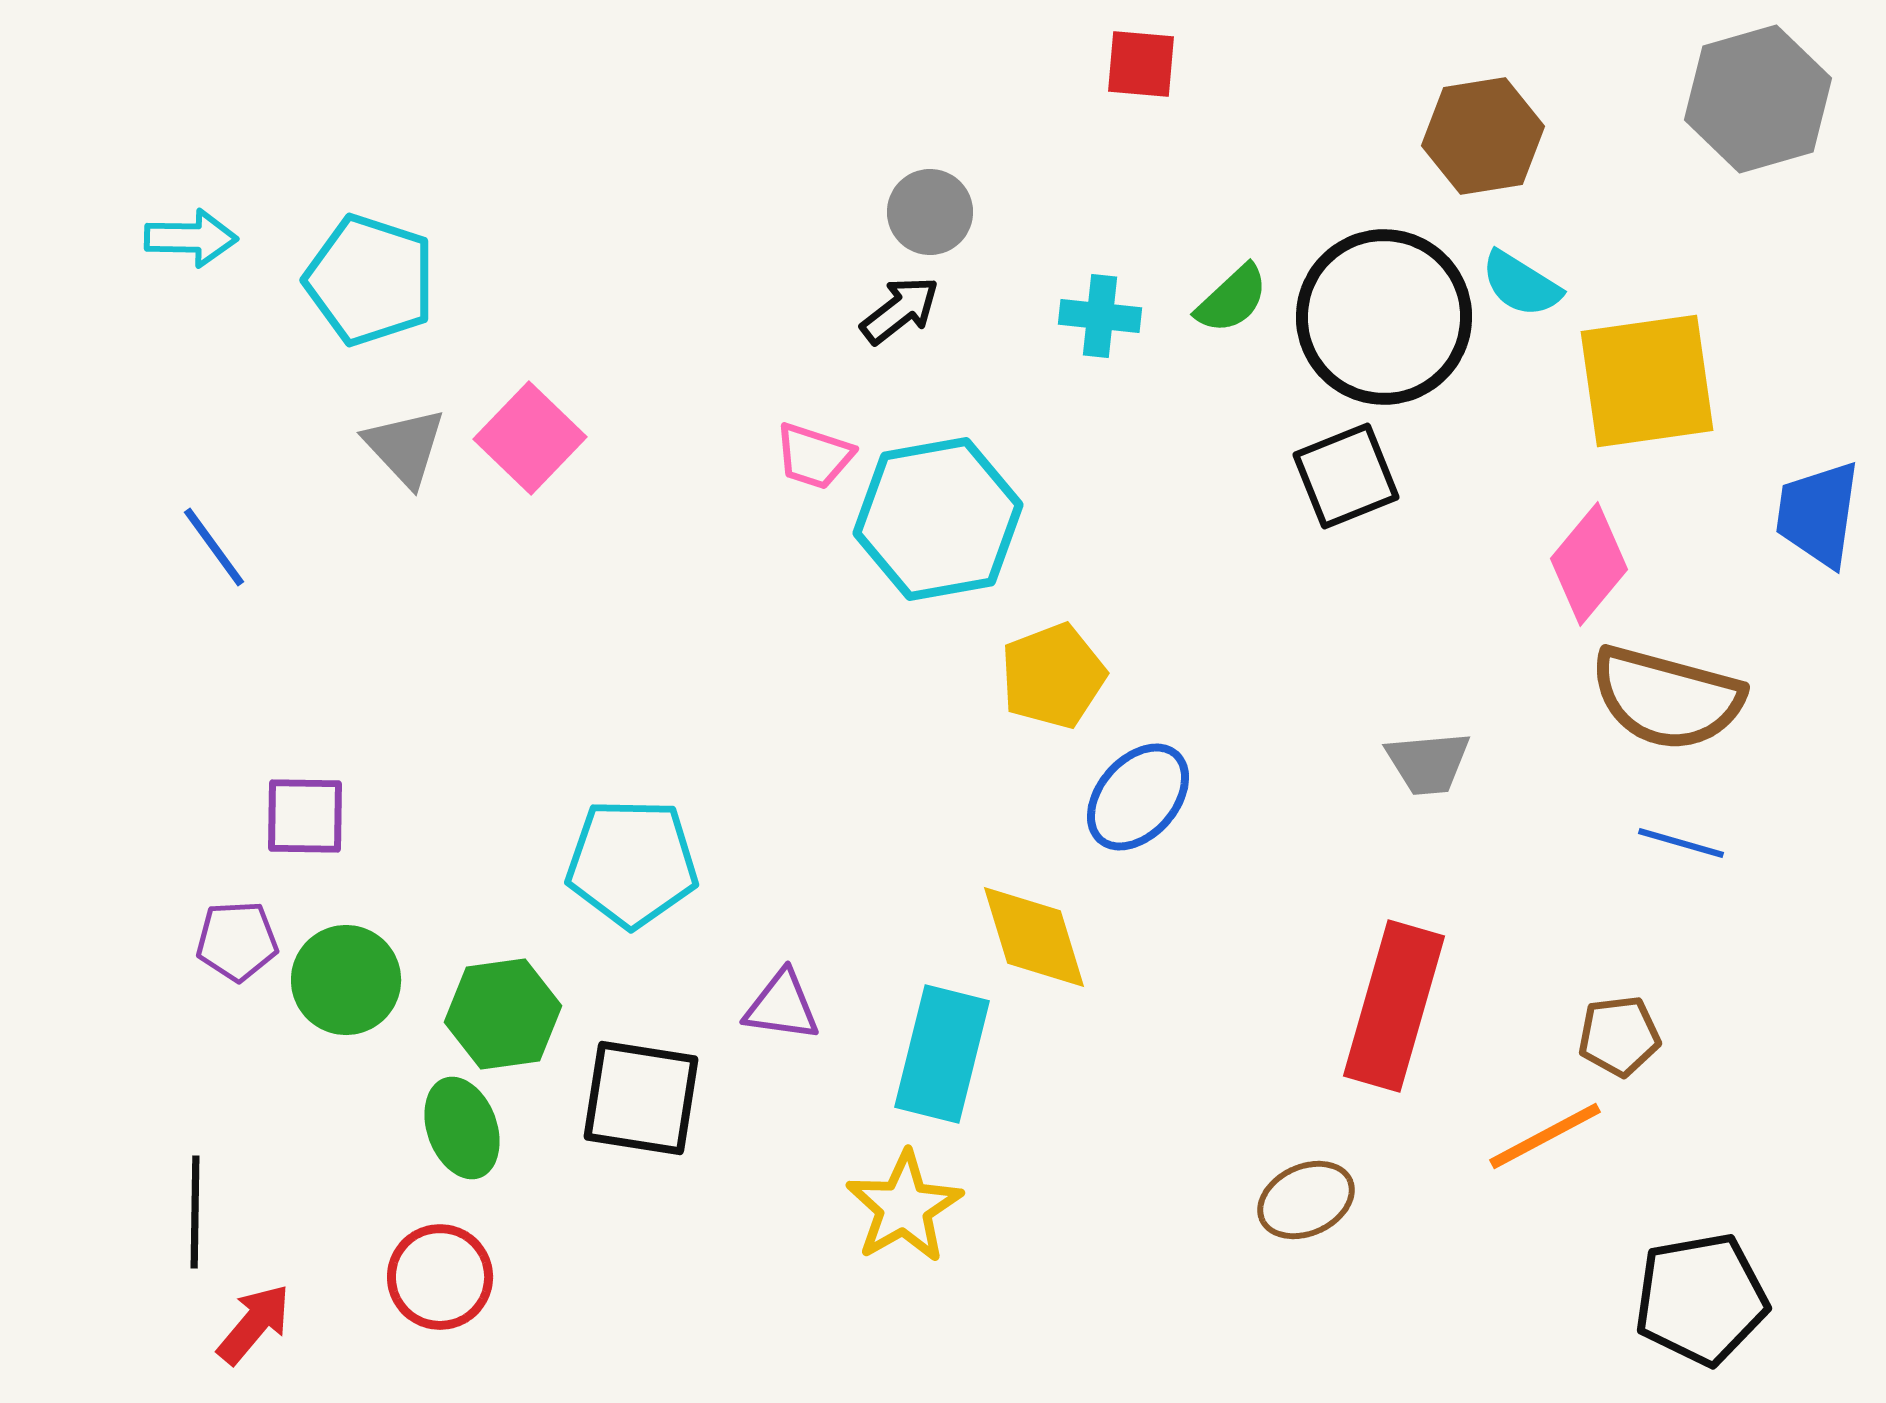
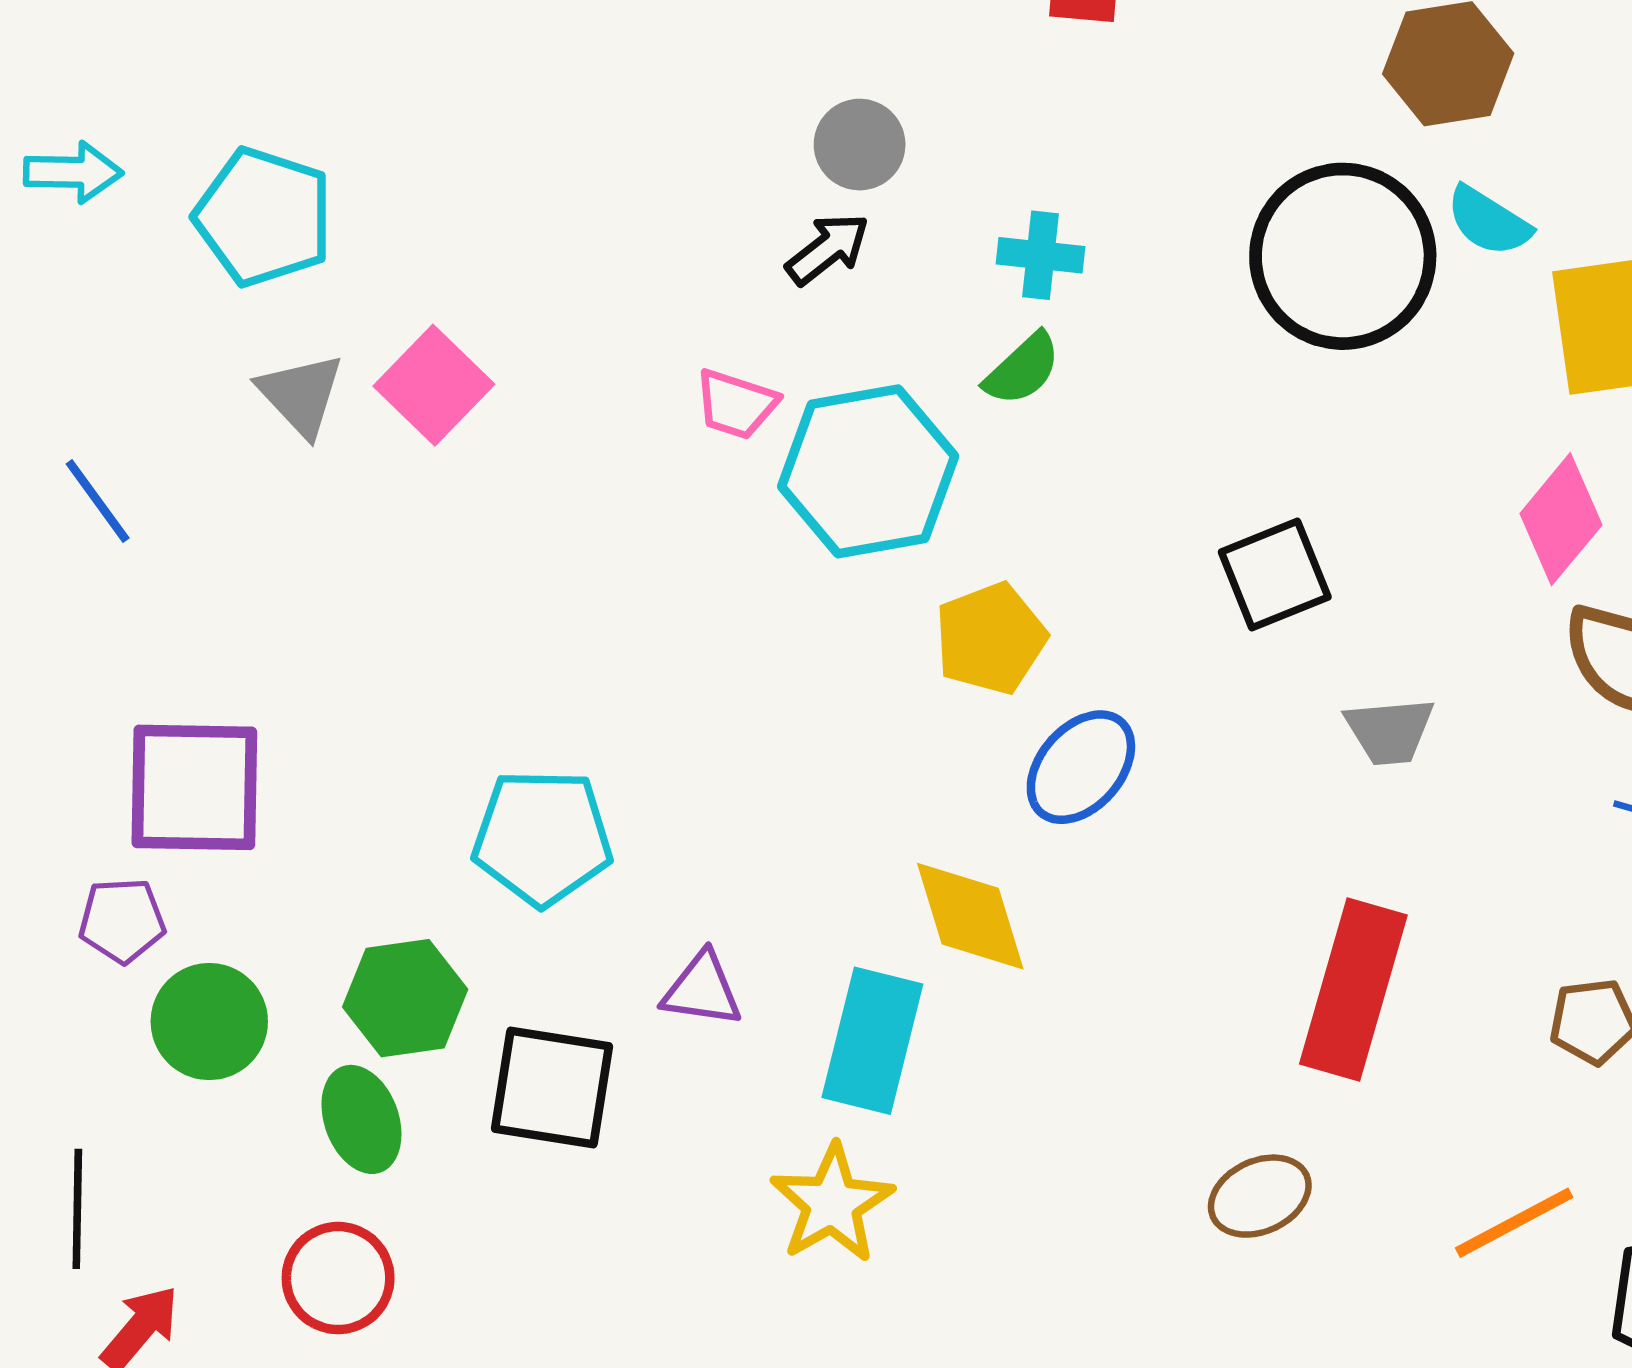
green semicircle: (1232, 299) -> (1022, 369), moved
black square: (1346, 476) -> (1275, 575), moved
purple square: (305, 816) -> (194, 787), size x1.6
green circle: (346, 980) -> (209, 1022), moved
orange line: (1545, 1136) -> (1514, 1223), moved

